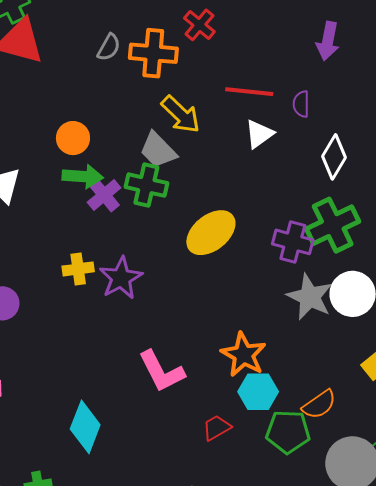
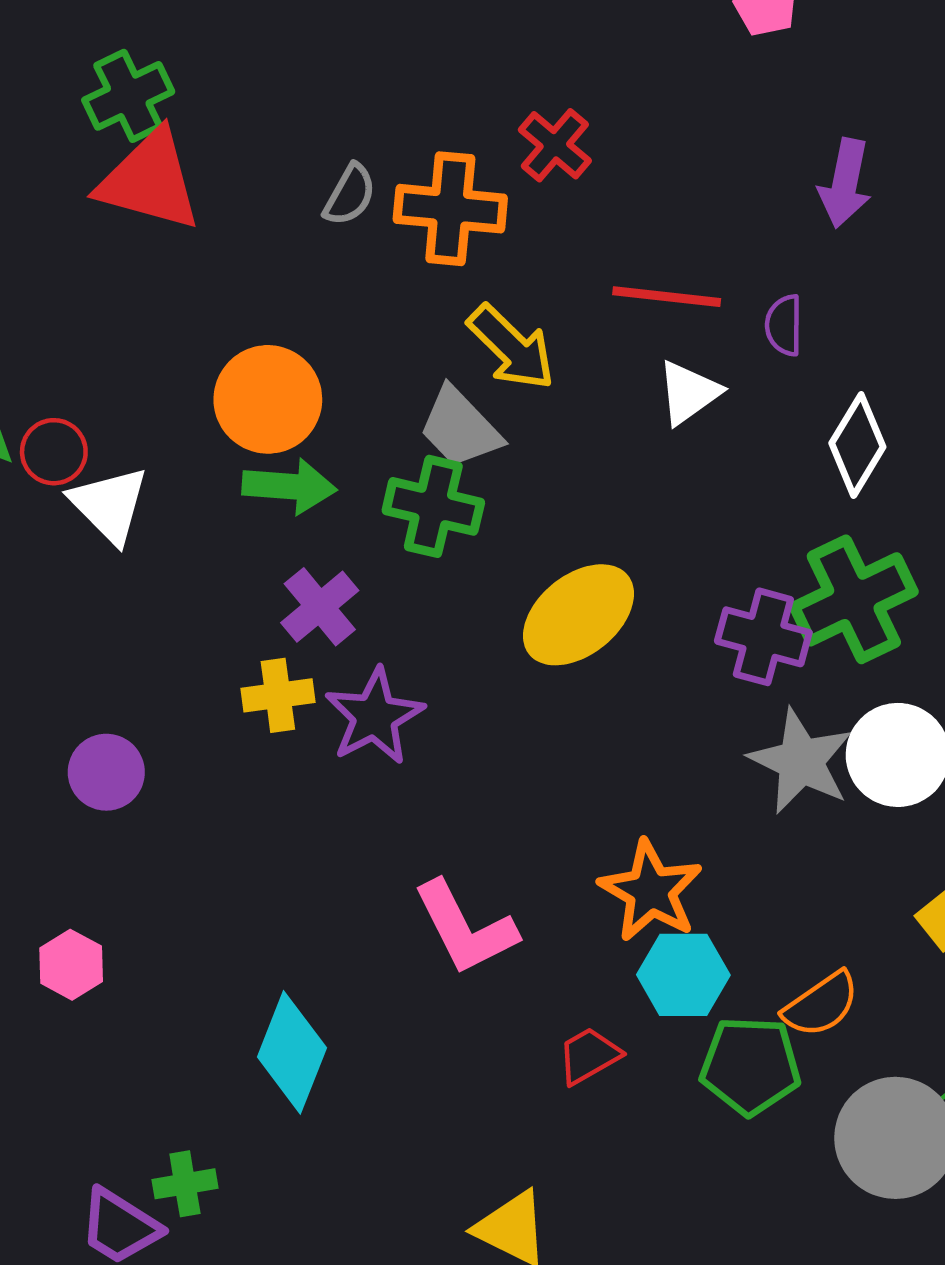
orange circle: (73, 138) -> (268, 399), size x1.4
purple cross: (104, 195) -> (320, 607), moved

